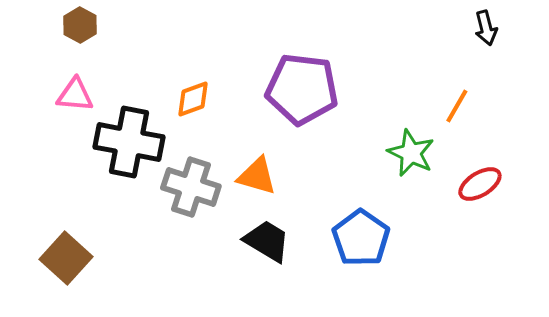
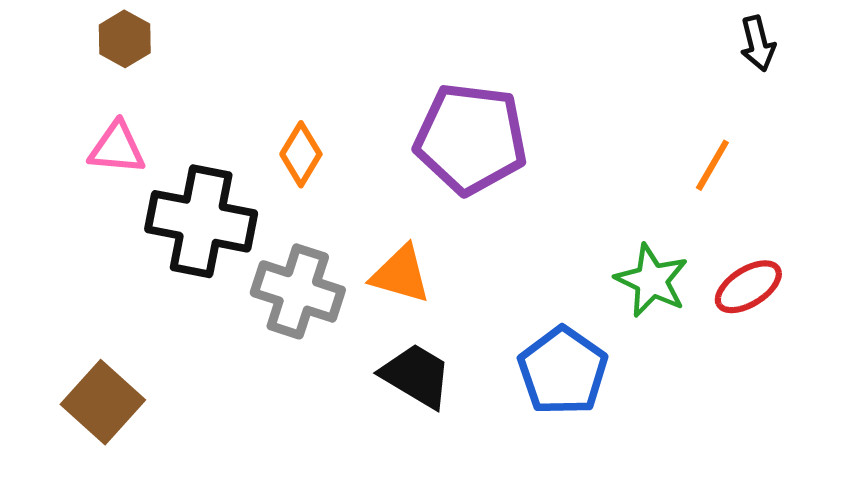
orange diamond: (193, 99) -> (301, 154), turned -39
green star: (411, 153) -> (652, 281), moved

